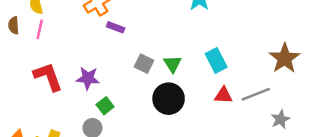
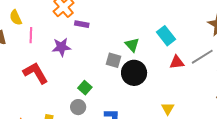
pink line: (40, 29) -> (31, 35), moved
gray square: (144, 64) -> (114, 60), moved
purple star: (88, 78) -> (61, 47), moved

